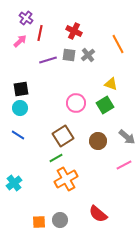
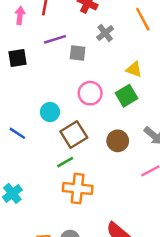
pink arrow: (20, 41) -> (20, 15), turned -40
gray square: (69, 55) -> (78, 53), moved
black square: (21, 89) -> (17, 58), moved
cyan circle: (20, 108) -> (50, 112), moved
orange cross: (66, 179) -> (78, 188), turned 35

